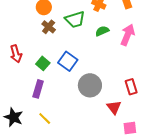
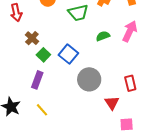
brown cross: (49, 27) -> (32, 38), moved
green semicircle: (102, 31) -> (103, 36), moved
red arrow: (16, 54) -> (16, 13), moved

